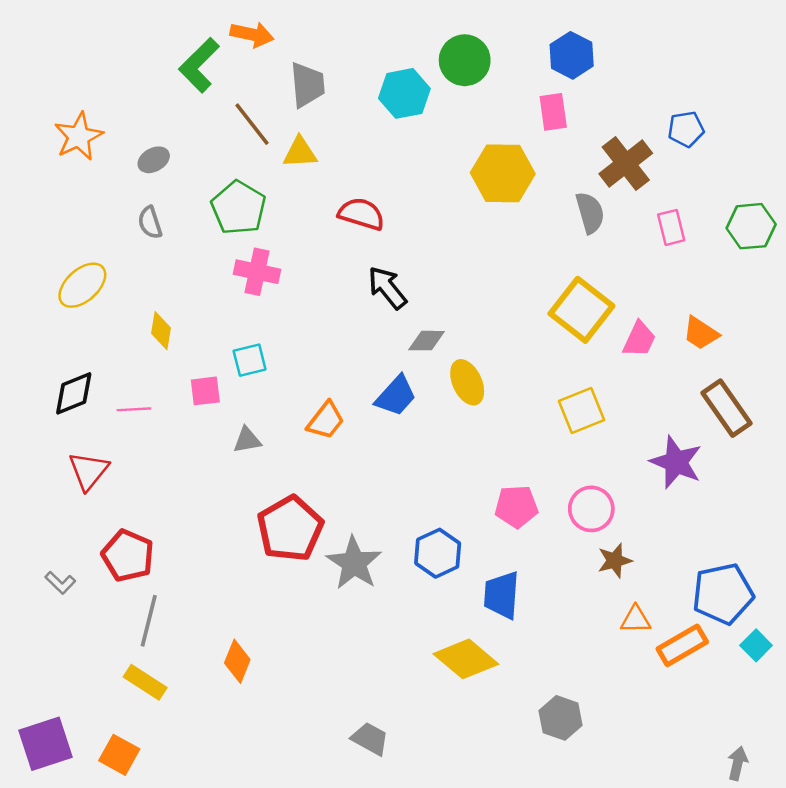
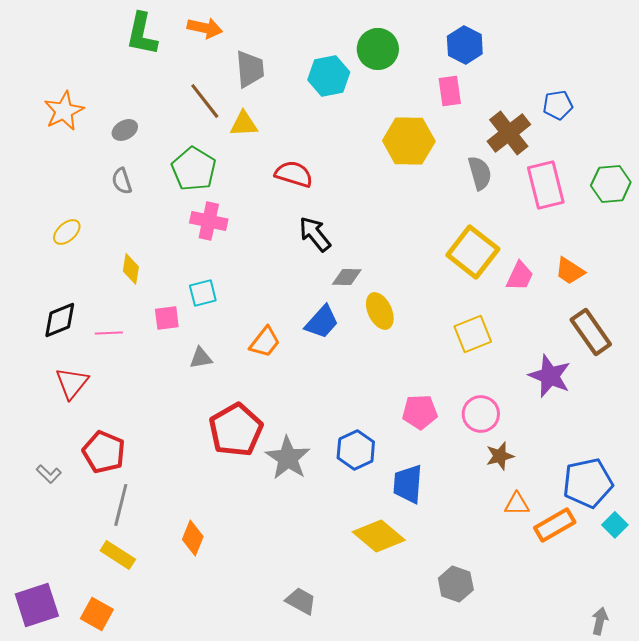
green L-shape: (199, 65) -> (142, 34), moved, turned -33
pink rectangle: (671, 227) -> (546, 185), size x1.6
yellow ellipse: (82, 285) -> (67, 232), size x0.7

